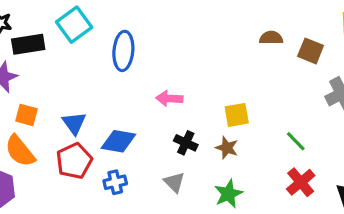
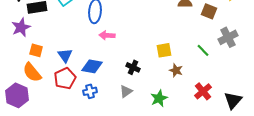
pink arrow: (169, 99) -> (107, 35), moved
green line: (296, 141) -> (203, 50), moved
brown star: (227, 148) -> (176, 70), moved
gray triangle: (174, 182) -> (126, 91), turned 40

